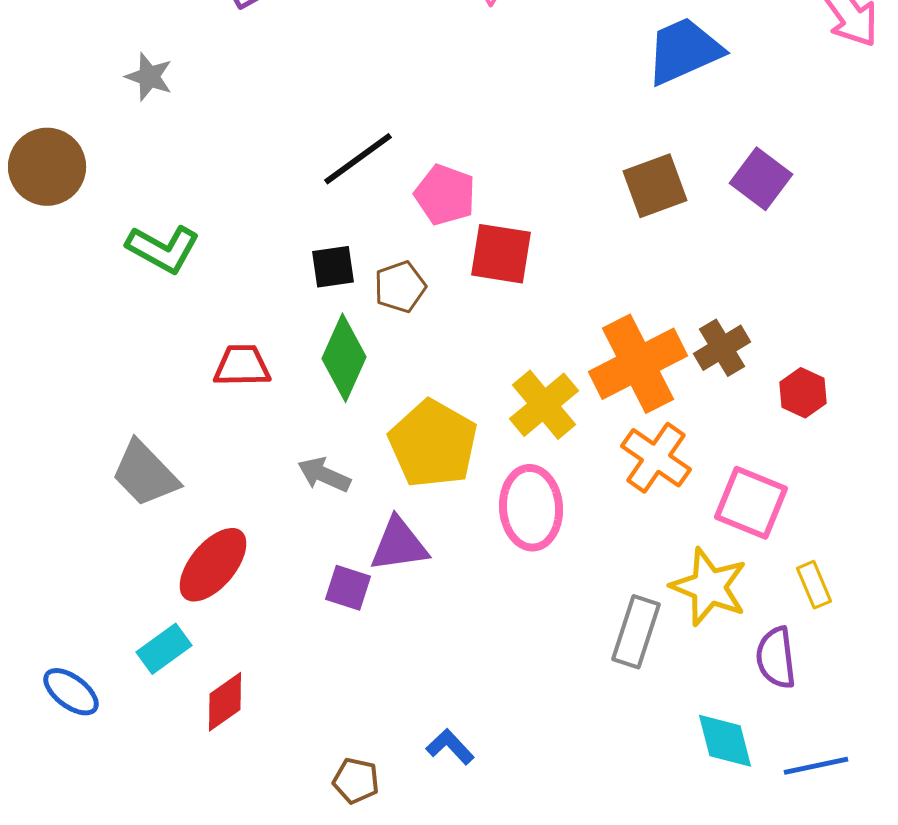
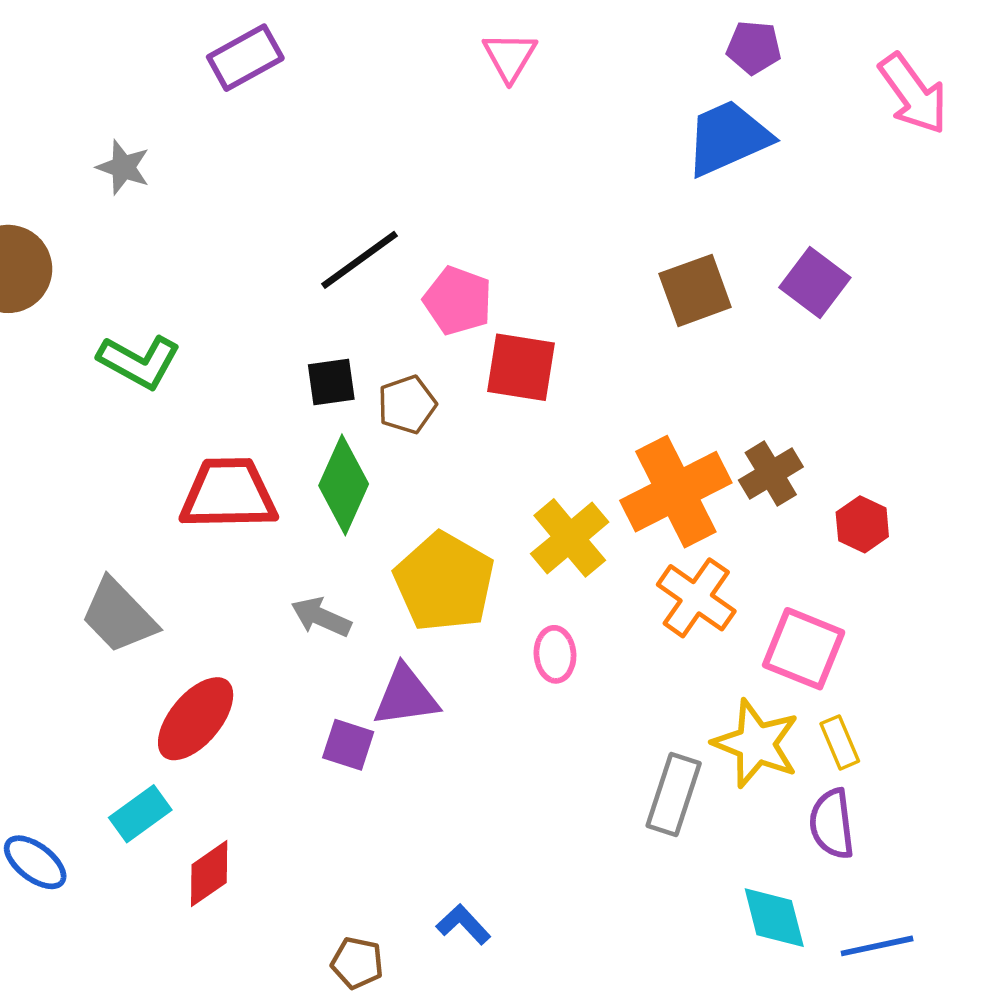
red trapezoid: (242, 366) -> (228, 494), size x1.5
pink ellipse: (531, 508) -> (555, 654), size x0.6
yellow rectangle: (814, 585) -> (840, 742), moved

